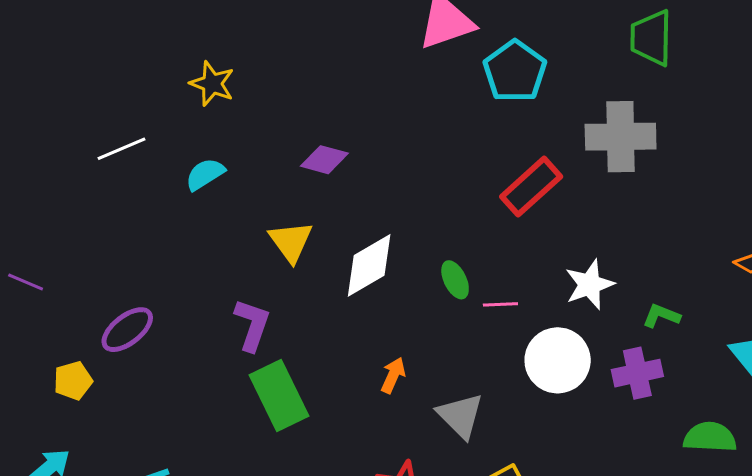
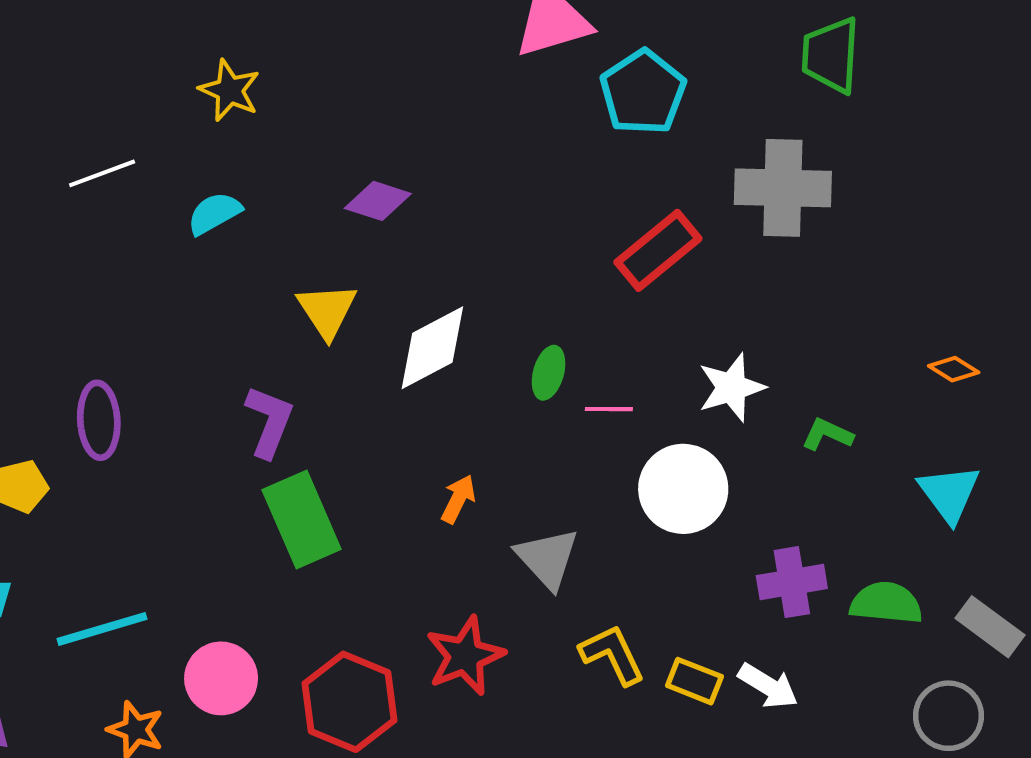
green ellipse: (455, 280) -> (549, 373), turned 39
purple ellipse: (127, 330) -> (99, 420), turned -58
purple cross: (637, 373) -> (792, 582), moved

